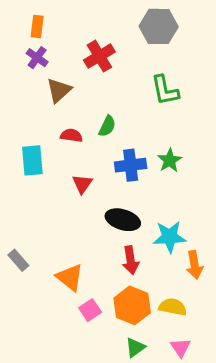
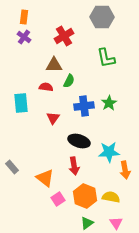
brown triangle: (59, 90) -> (54, 65), moved, turned 42
red arrow: (131, 260) -> (74, 166), moved

